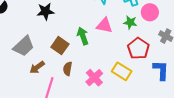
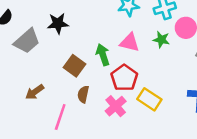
gray trapezoid: (24, 46) -> (27, 41), moved
red pentagon: (138, 48) -> (124, 78), moved
brown arrow: (37, 67) -> (35, 92), moved

